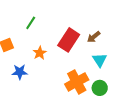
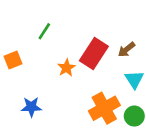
orange star: (40, 53) -> (66, 68), moved
blue star: (20, 72) -> (31, 107), moved

